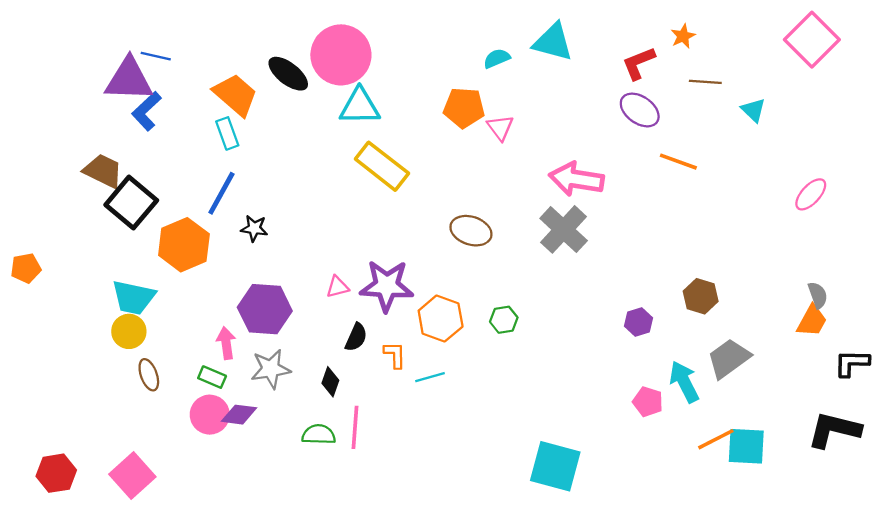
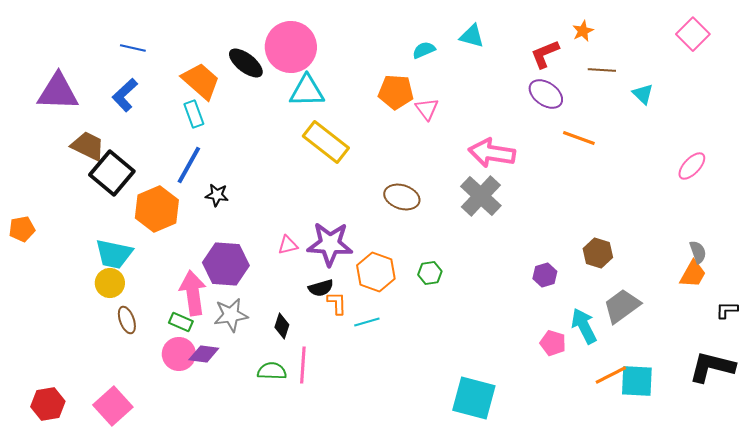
pink square: (812, 40) -> (693, 34), size x0.7
cyan triangle: (553, 42) -> (472, 36), size x0.7
purple triangle: (129, 80) -> (58, 92), moved
black semicircle: (356, 337) -> (321, 288), moved, turned 50
pink arrow: (226, 343) -> (193, 293), size x1.6
black L-shape: (852, 363) -> (727, 310), size x0.7

